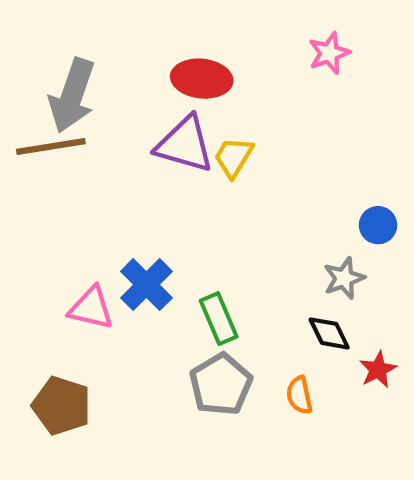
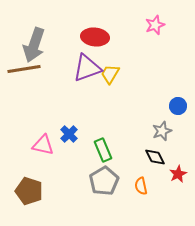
purple triangle: (185, 144) -> (87, 68), turned -36
blue cross: (146, 285) -> (69, 134), size x0.7

